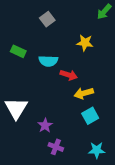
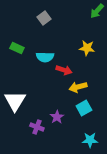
yellow star: (85, 43) -> (87, 48), moved
purple star: (45, 125) -> (57, 117), moved
purple cross: (56, 147) -> (37, 127), moved

